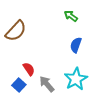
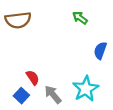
brown semicircle: (16, 31) -> (18, 20), moved, turned 40
blue semicircle: (76, 45) -> (100, 50), moved

